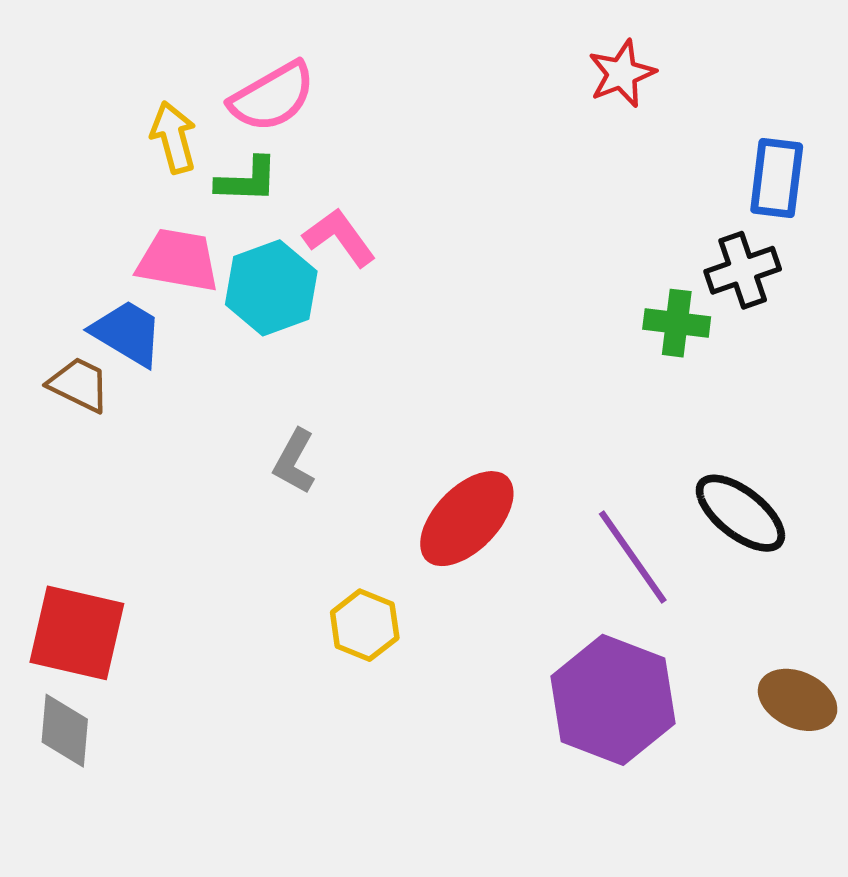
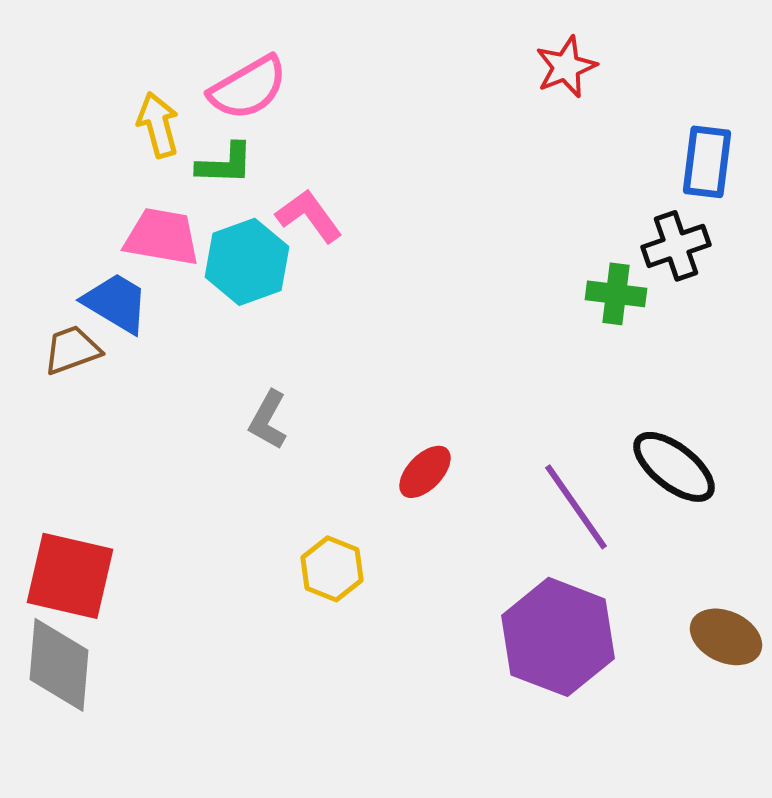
brown trapezoid: (79, 385) -> (72, 350), turned -46
red ellipse: (467, 519) -> (425, 472), size x0.6
gray diamond: (65, 731) -> (59, 665), size x1.4

